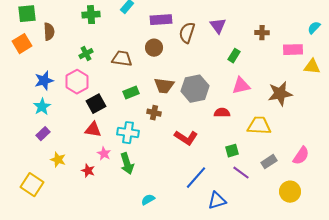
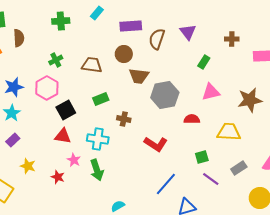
brown trapezoid: (164, 86) -> (139, 76), moved

